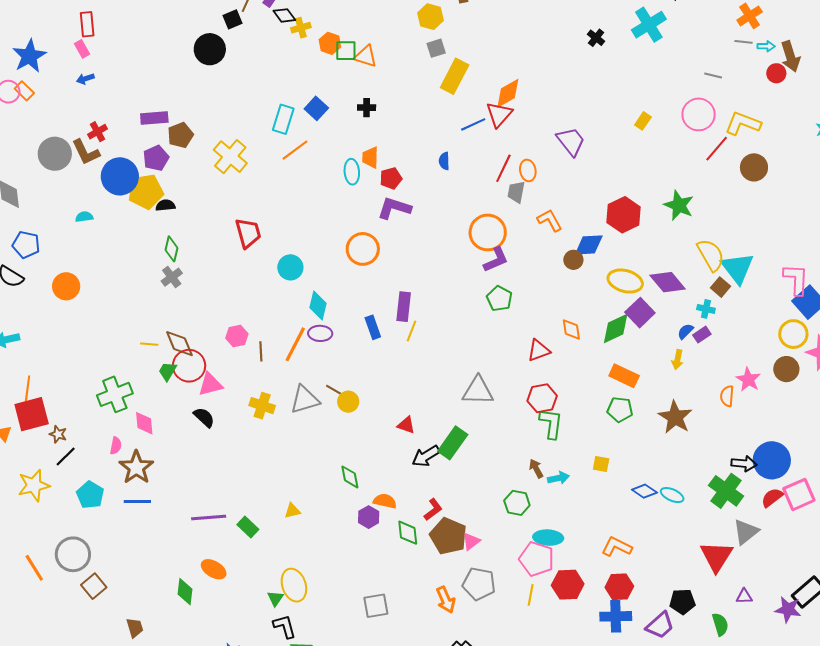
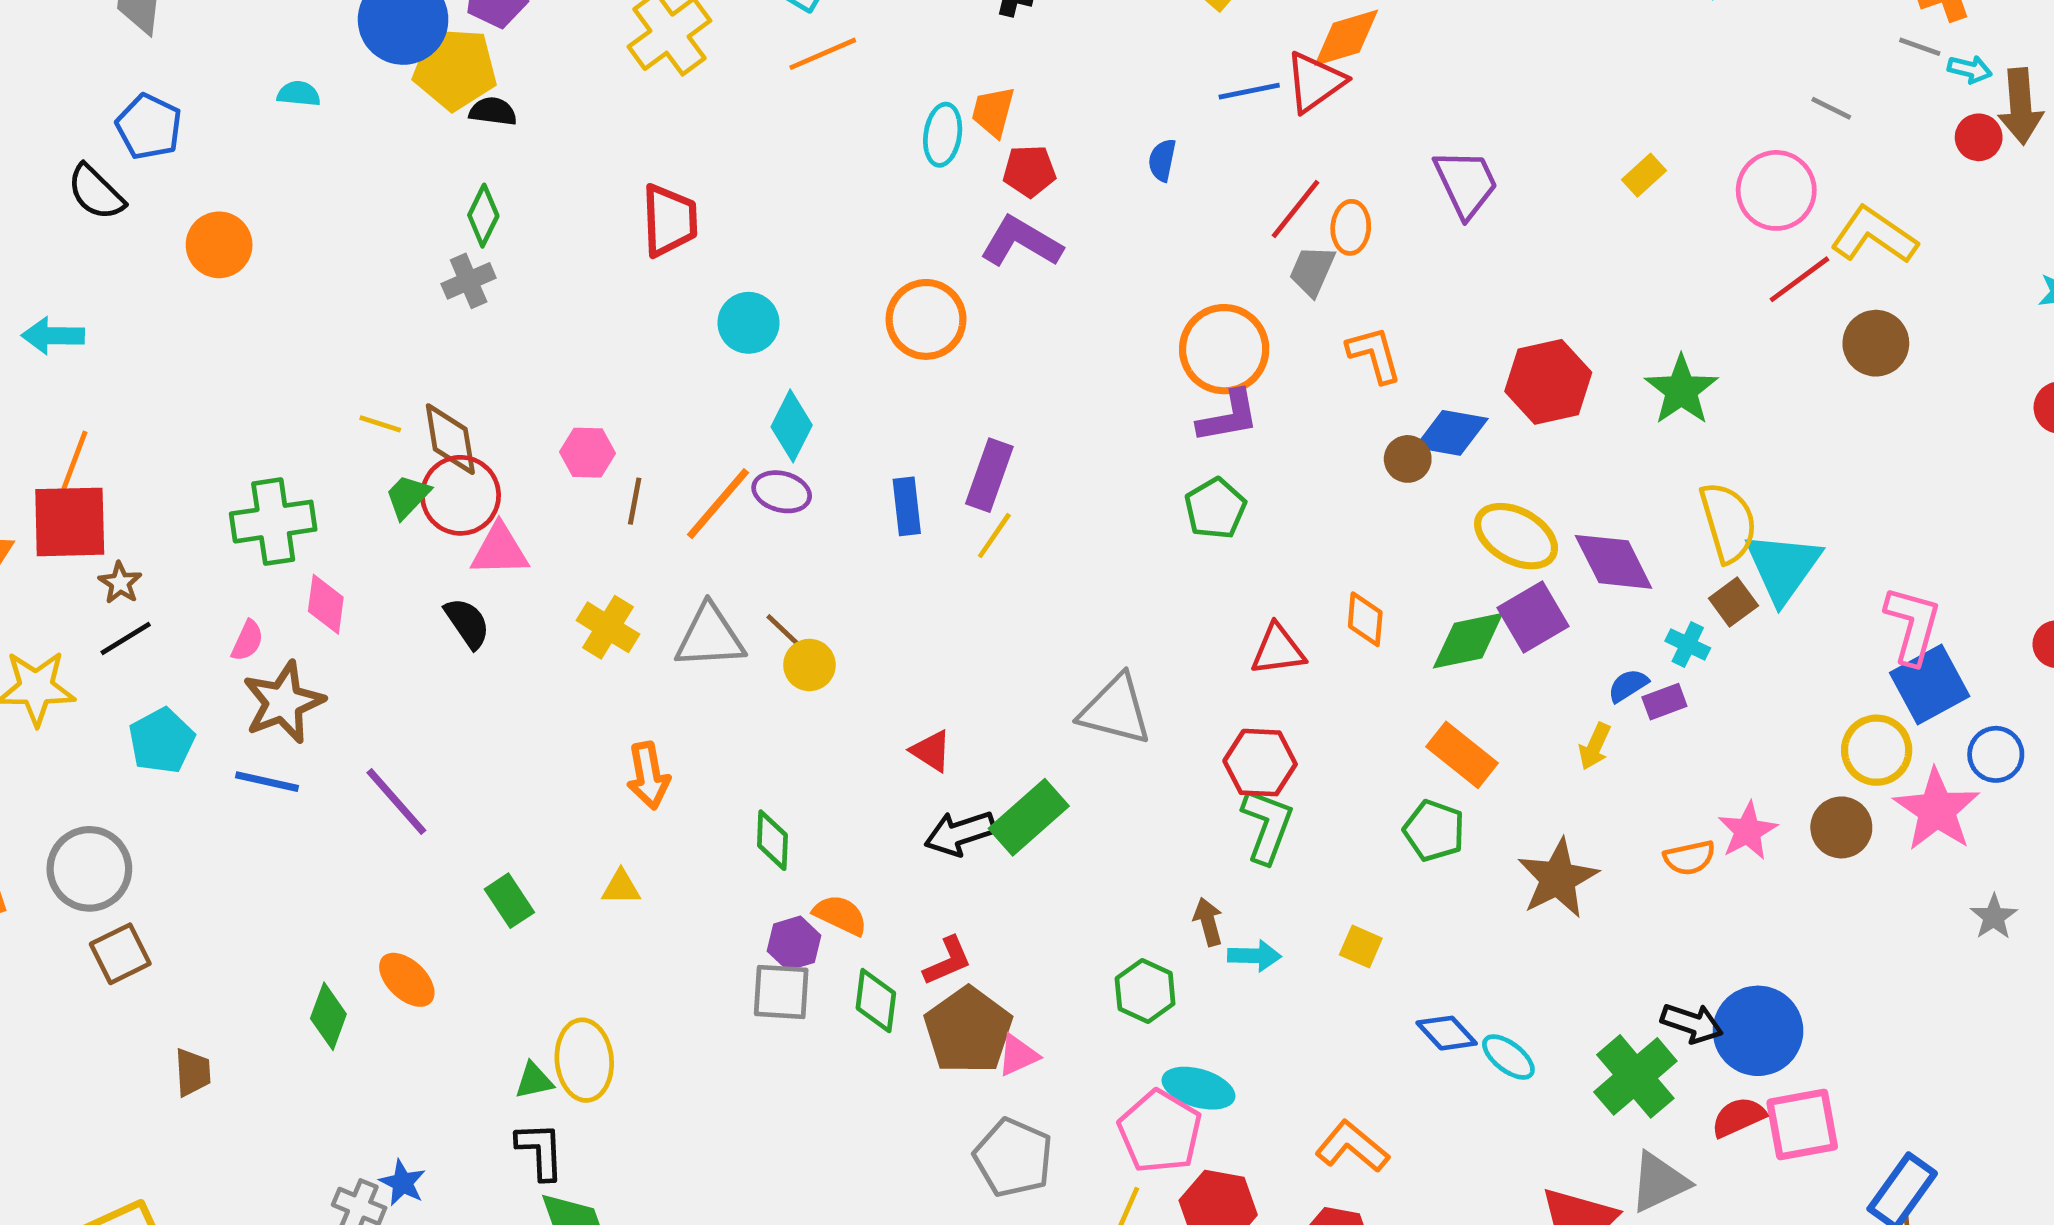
orange semicircle: (727, 396) -> (1689, 858), turned -120
purple line: (209, 517) -> (396, 801), moved, turned 40
green triangle: (275, 598) -> (534, 1081), turned 30
orange arrow: (446, 600) -> (648, 776), moved
gray square: (376, 606) -> (781, 992), moved

